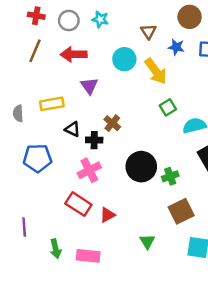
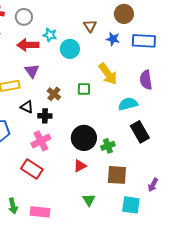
cyan star: (100, 19) -> (50, 35), moved
yellow arrow: (156, 71) -> (108, 74), moved
purple triangle: (89, 86) -> (32, 71), moved
green square: (168, 107) -> (84, 89), moved, turned 32
brown cross: (112, 123) -> (54, 94), moved
brown square: (181, 211) -> (117, 175), turned 30
red triangle: (107, 215) -> (80, 166), moved

